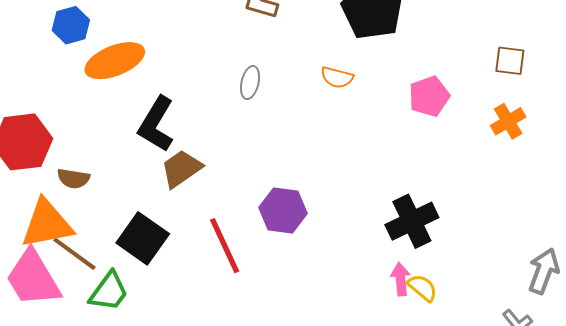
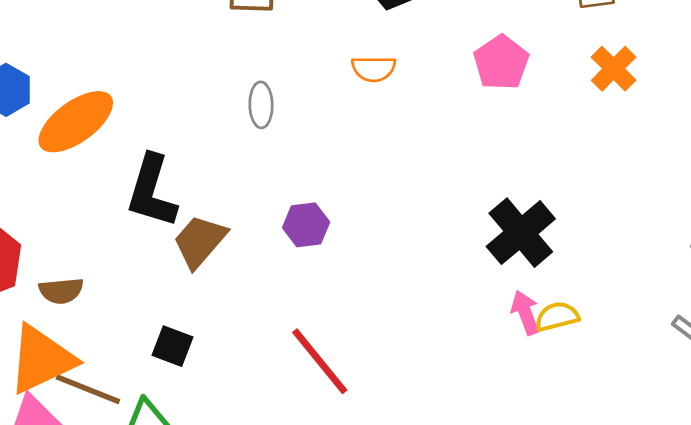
purple hexagon: (283, 210) -> (306, 225), moved, size x0.7
black square: (143, 238) -> (173, 346), size x0.6
red line: (225, 246) -> (320, 361), moved
yellow semicircle: (422, 288) -> (557, 317), turned -40

